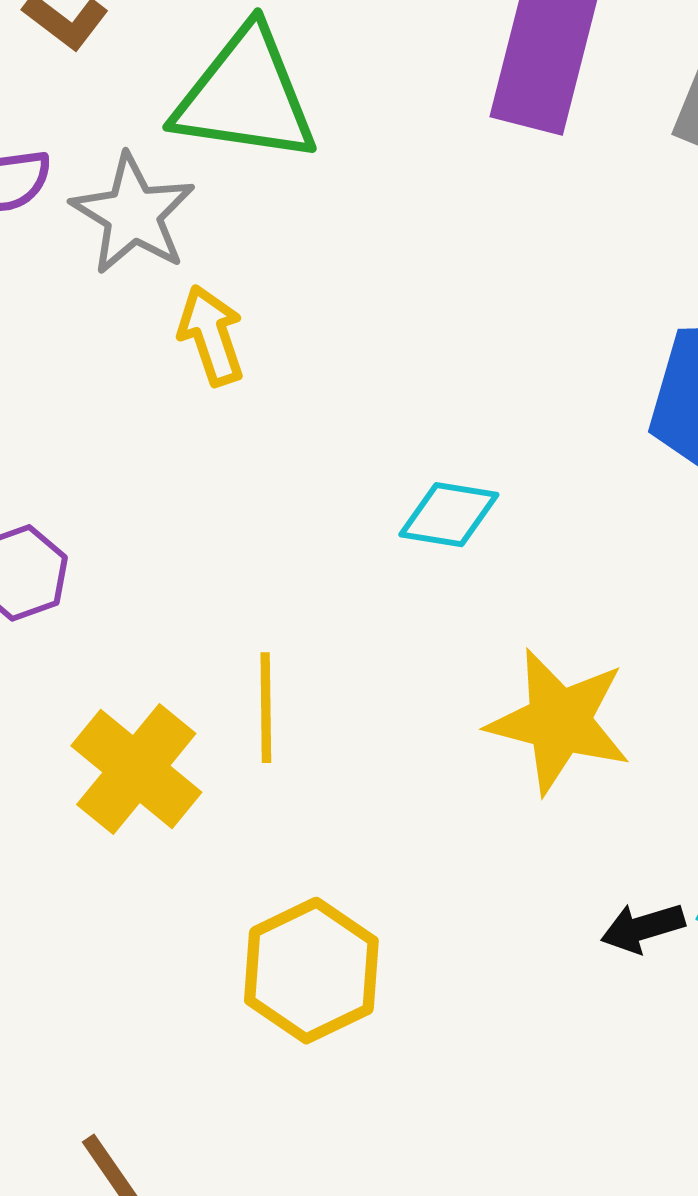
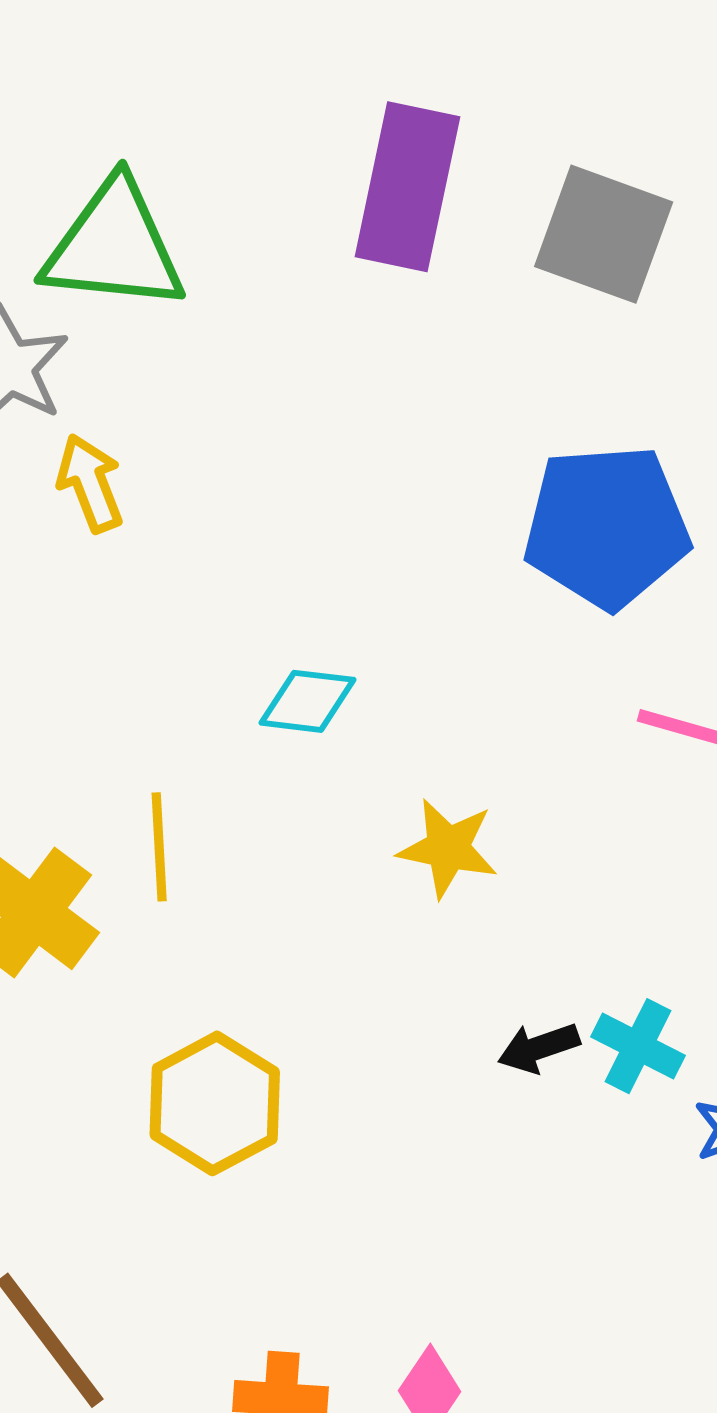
cyan diamond: (449, 515) -> (308, 701), moved
yellow star: (559, 721) -> (448, 848), size x0.7

